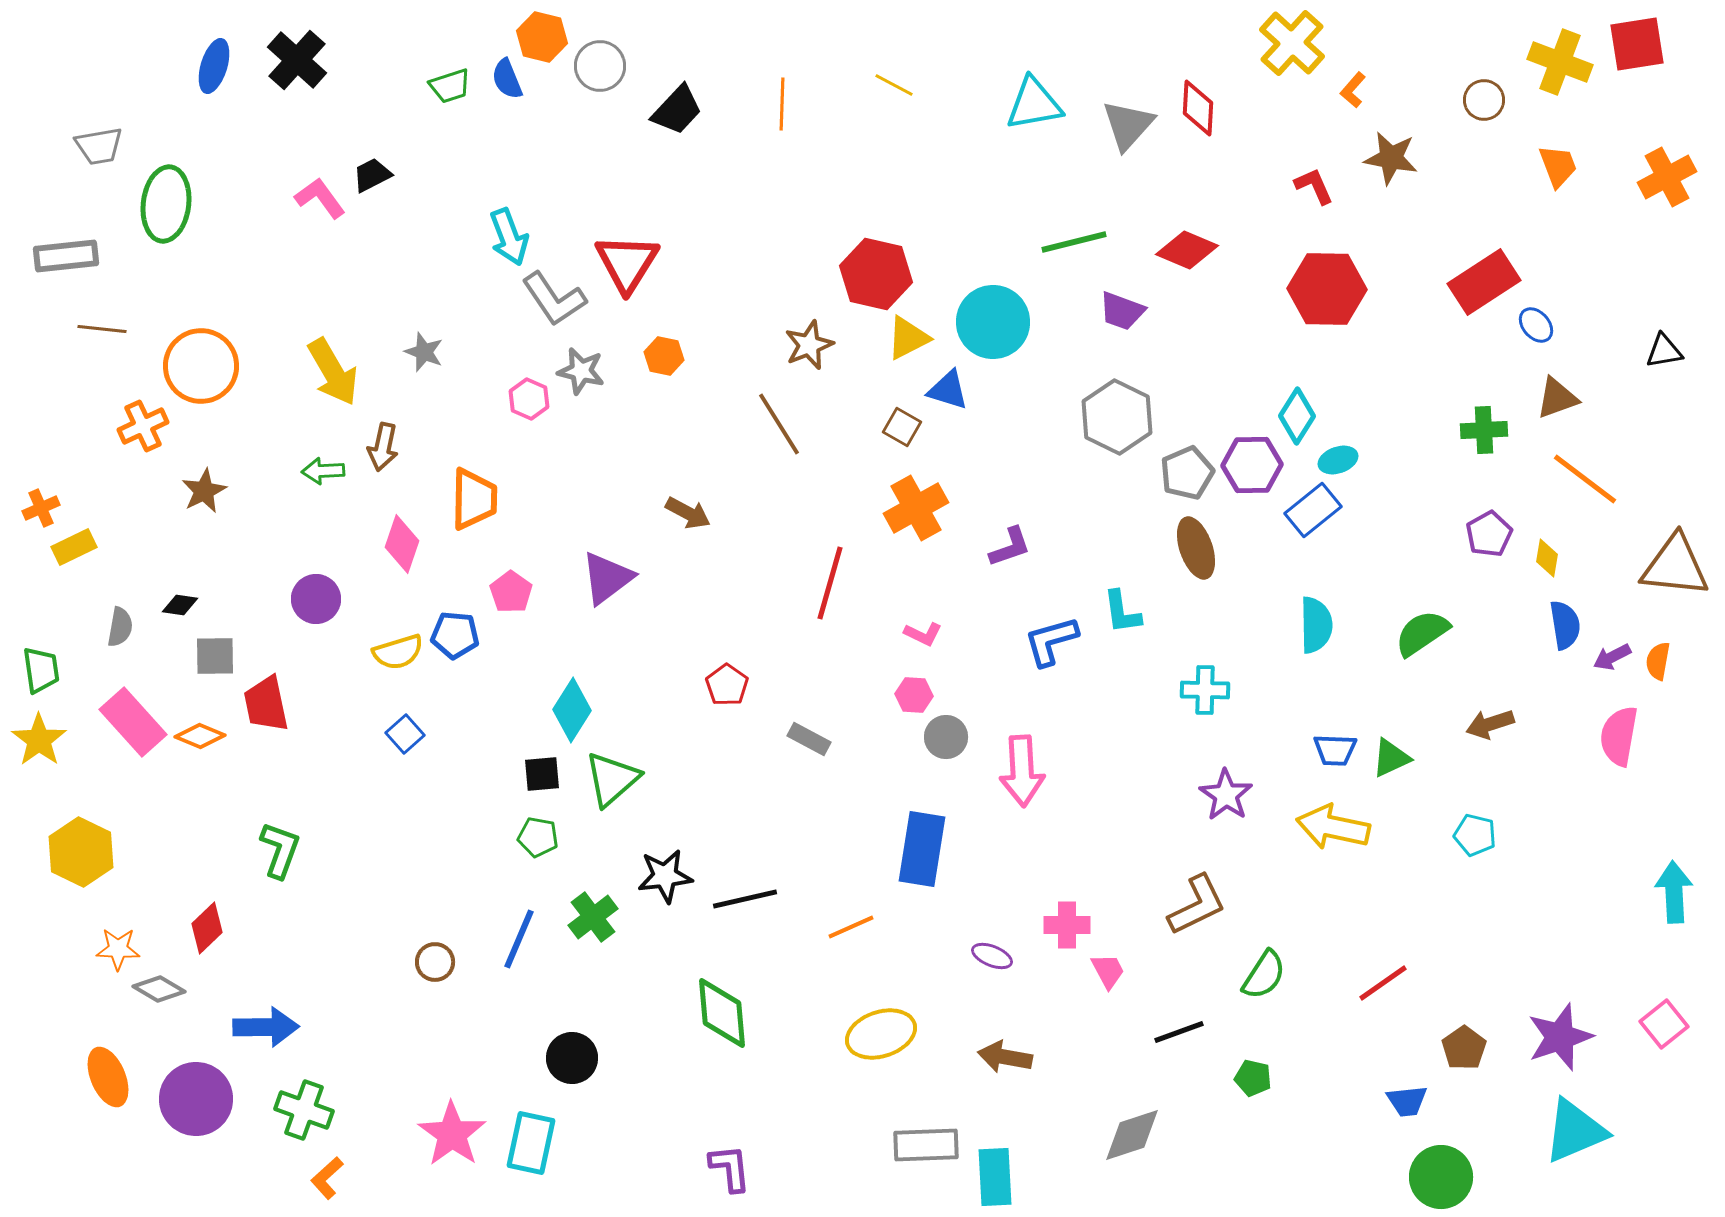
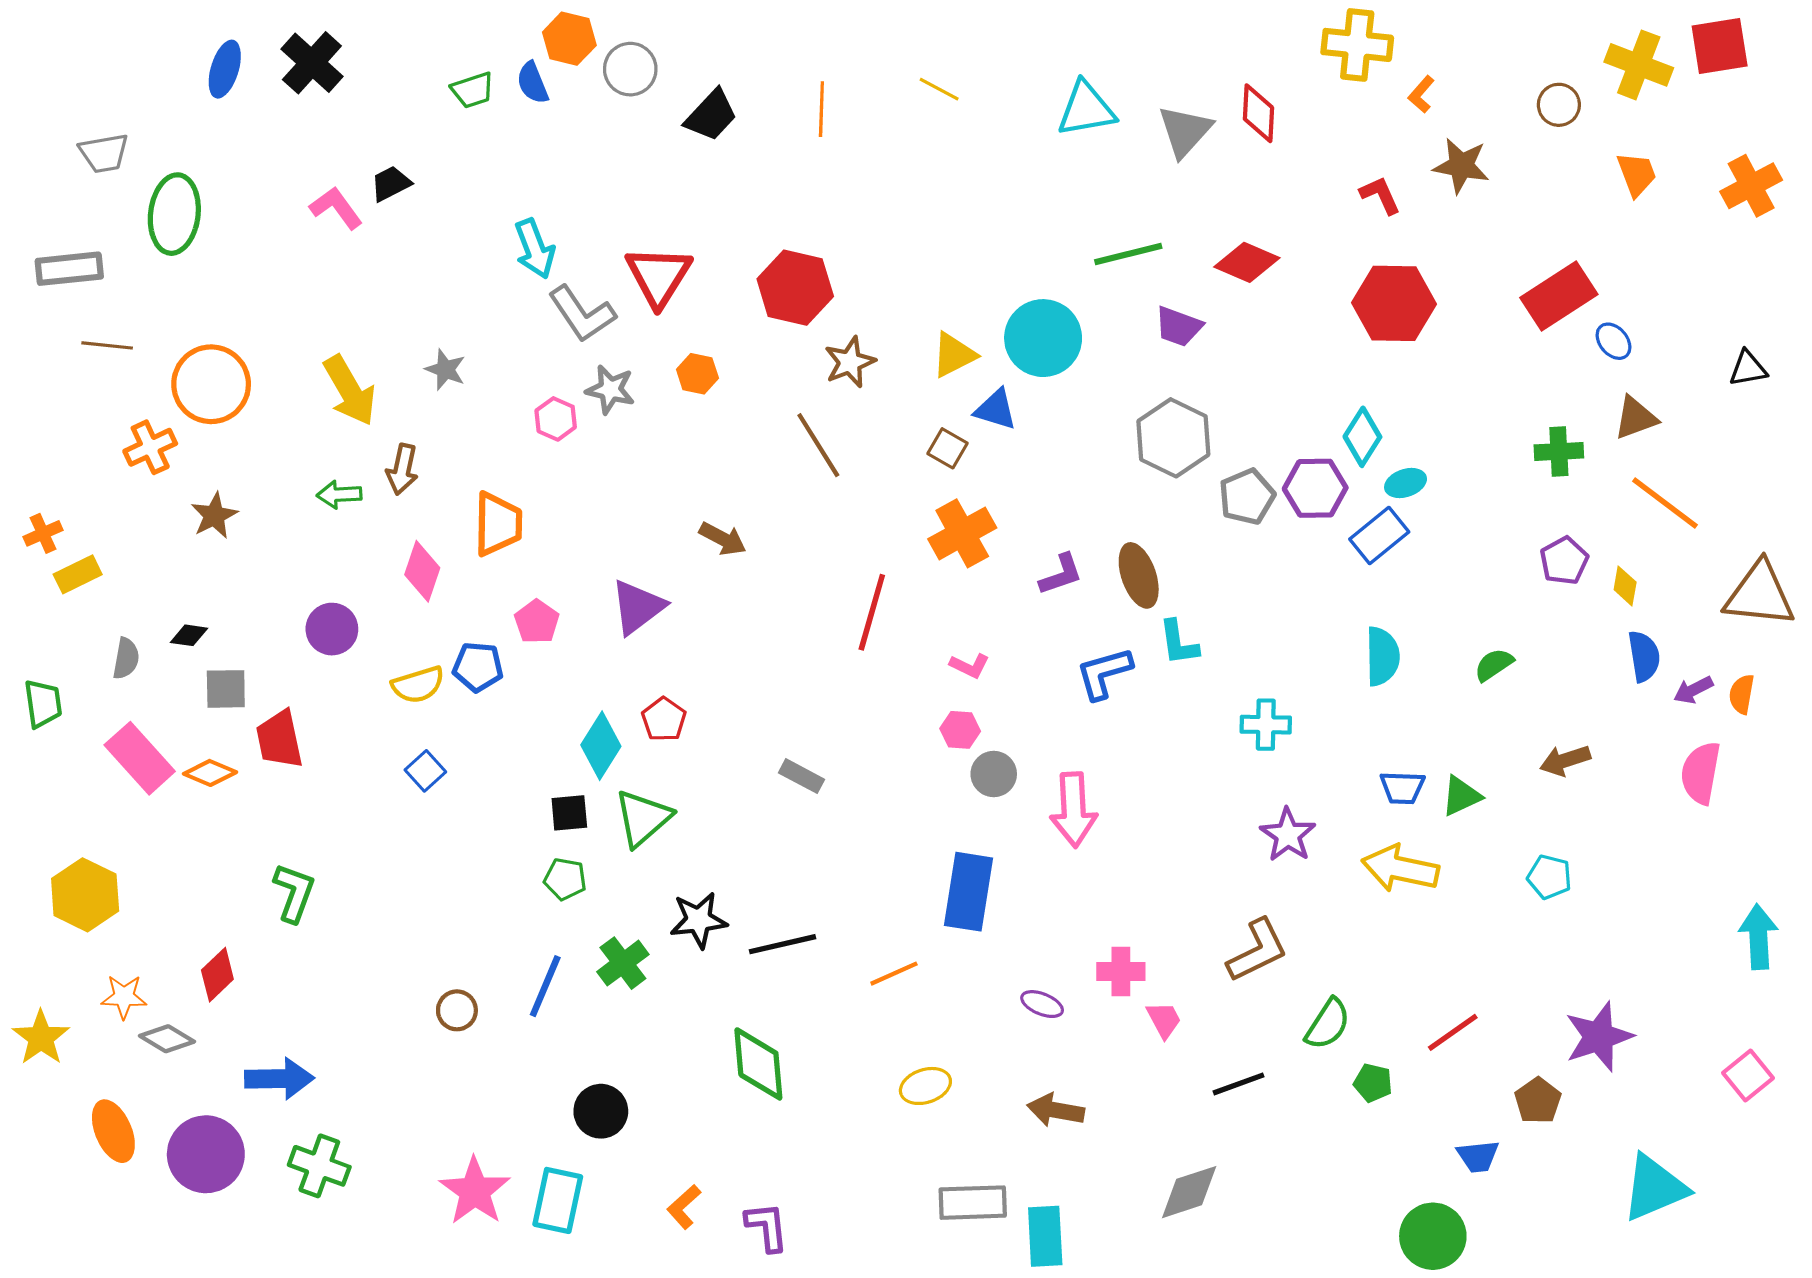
yellow cross: (1292, 43) -> (1357, 45), turned -36
red hexagon: (876, 274) -> (795, 288), moved
brown ellipse: (1196, 548) -> (1139, 575), moved
green semicircle: (1422, 633) -> (1494, 665), size x0.7
red pentagon: (727, 685) -> (664, 719), moved
gray rectangle: (809, 739) -> (801, 776), moved
yellow star: (39, 740) -> (41, 1038), moved
yellow ellipse: (881, 1034) -> (925, 1086), size x0.7
purple star: (1560, 1037) -> (1599, 1037), moved
green pentagon: (1253, 1078) -> (1373, 1083), moved
green circle: (1441, 1177) -> (1433, 1236), moved
orange L-shape: (327, 1178) -> (684, 1207), moved

